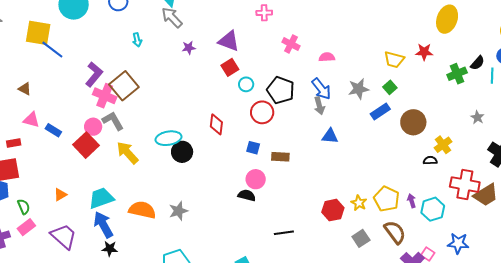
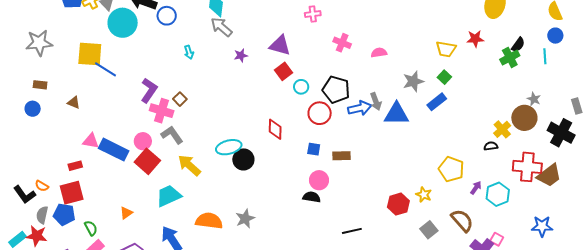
black semicircle: (477, 63) -> (518, 45), moved
brown square: (124, 86) -> (180, 99), size x0.5
brown triangle: (25, 89) -> (74, 103), moved
blue arrow: (321, 89) -> (360, 108), moved, turned -60
brown circle: (413, 122) -> (524, 118), moved
pink circle: (93, 127) -> (143, 141), moved
blue rectangle: (53, 130) -> (114, 150), size x1.8
blue triangle: (330, 136) -> (397, 114), moved, size x1.5
cyan trapezoid: (101, 198) -> (169, 196), moved
yellow pentagon: (387, 199) -> (451, 169), moved
purple arrow: (412, 201) -> (476, 188), turned 56
blue star: (458, 243) -> (542, 226), moved

